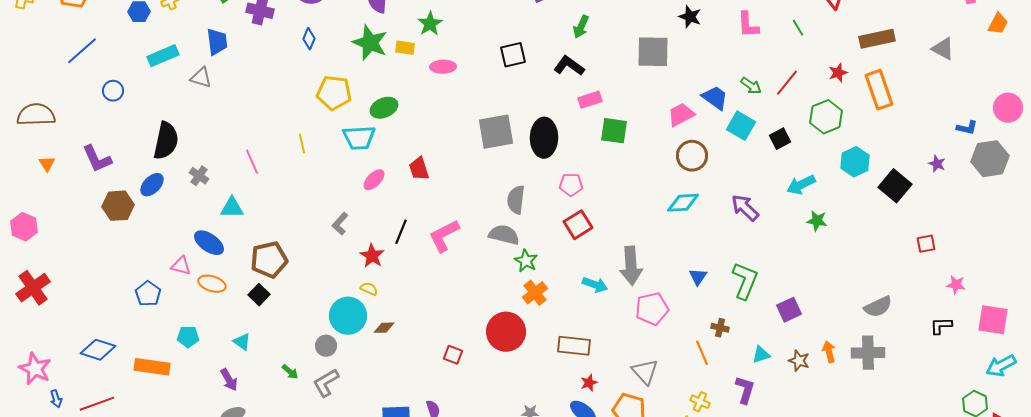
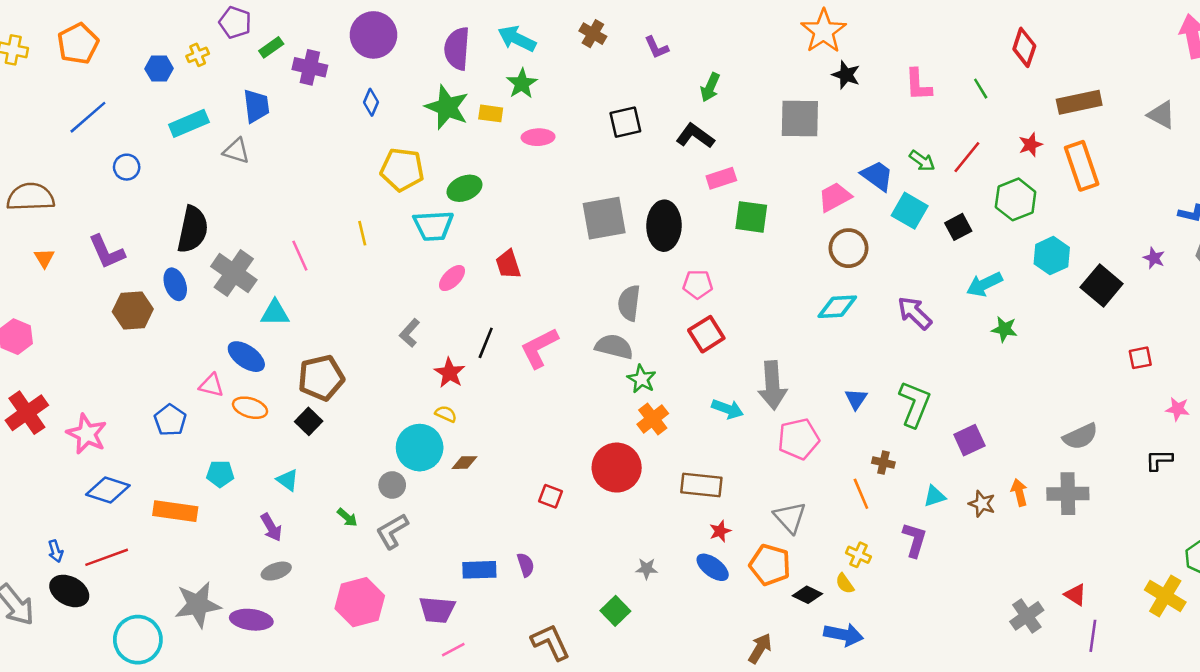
gray cross: (199, 176) -> (234, 273), size x1.8
blue ellipse: (152, 185) -> (175, 284), turned -65
pink star: (35, 369) -> (87, 434), moved

